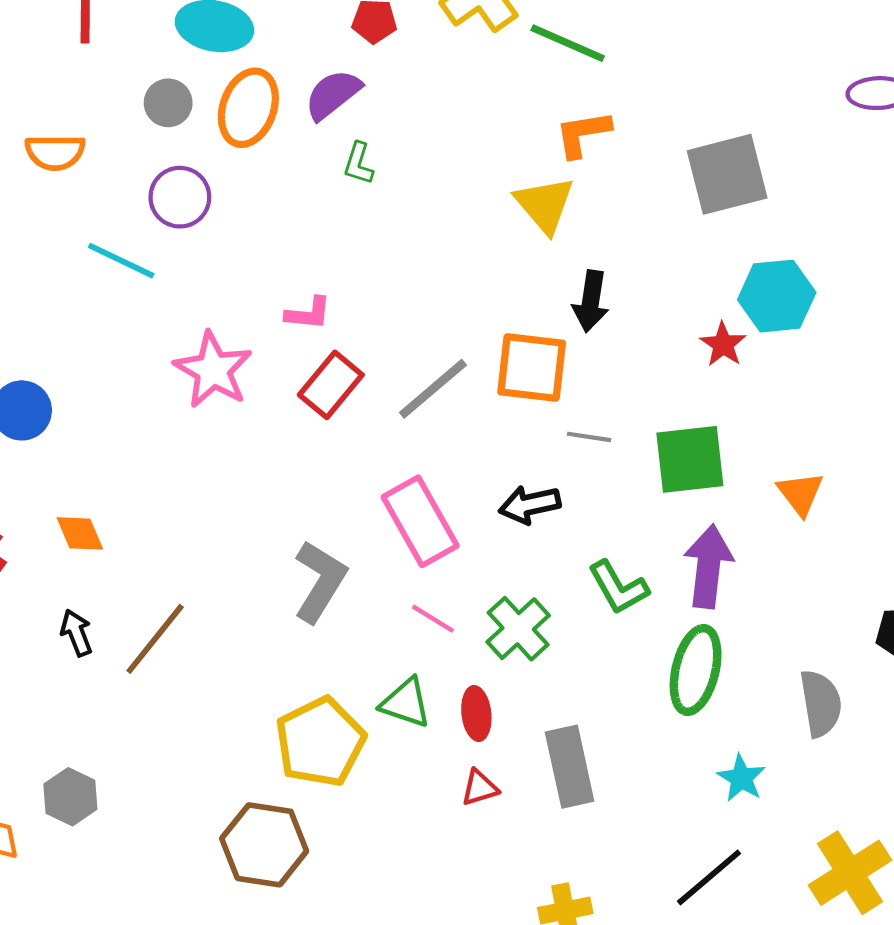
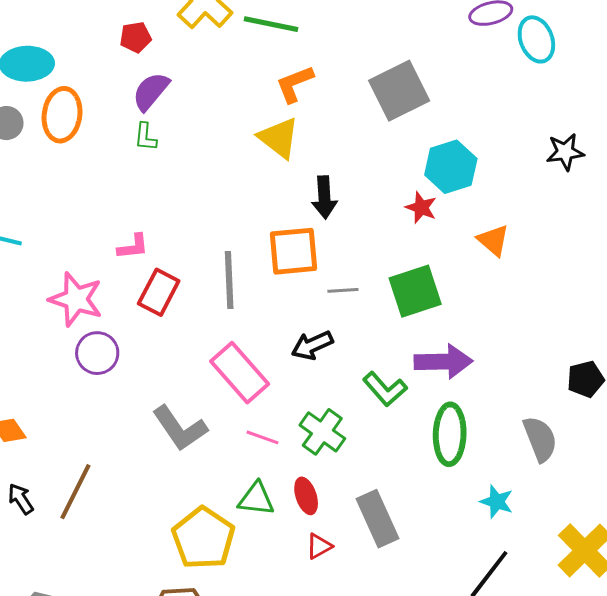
purple semicircle: (333, 94) -> (151, 91), moved
purple circle: (180, 197) -> (97, 353), moved
gray line: (433, 389) -> (229, 280), turned -40
orange triangle: (800, 493) -> (493, 240), moved
purple arrow: (708, 566) -> (443, 362), turned 94
gray L-shape: (320, 581) -> (180, 428), turned 126

